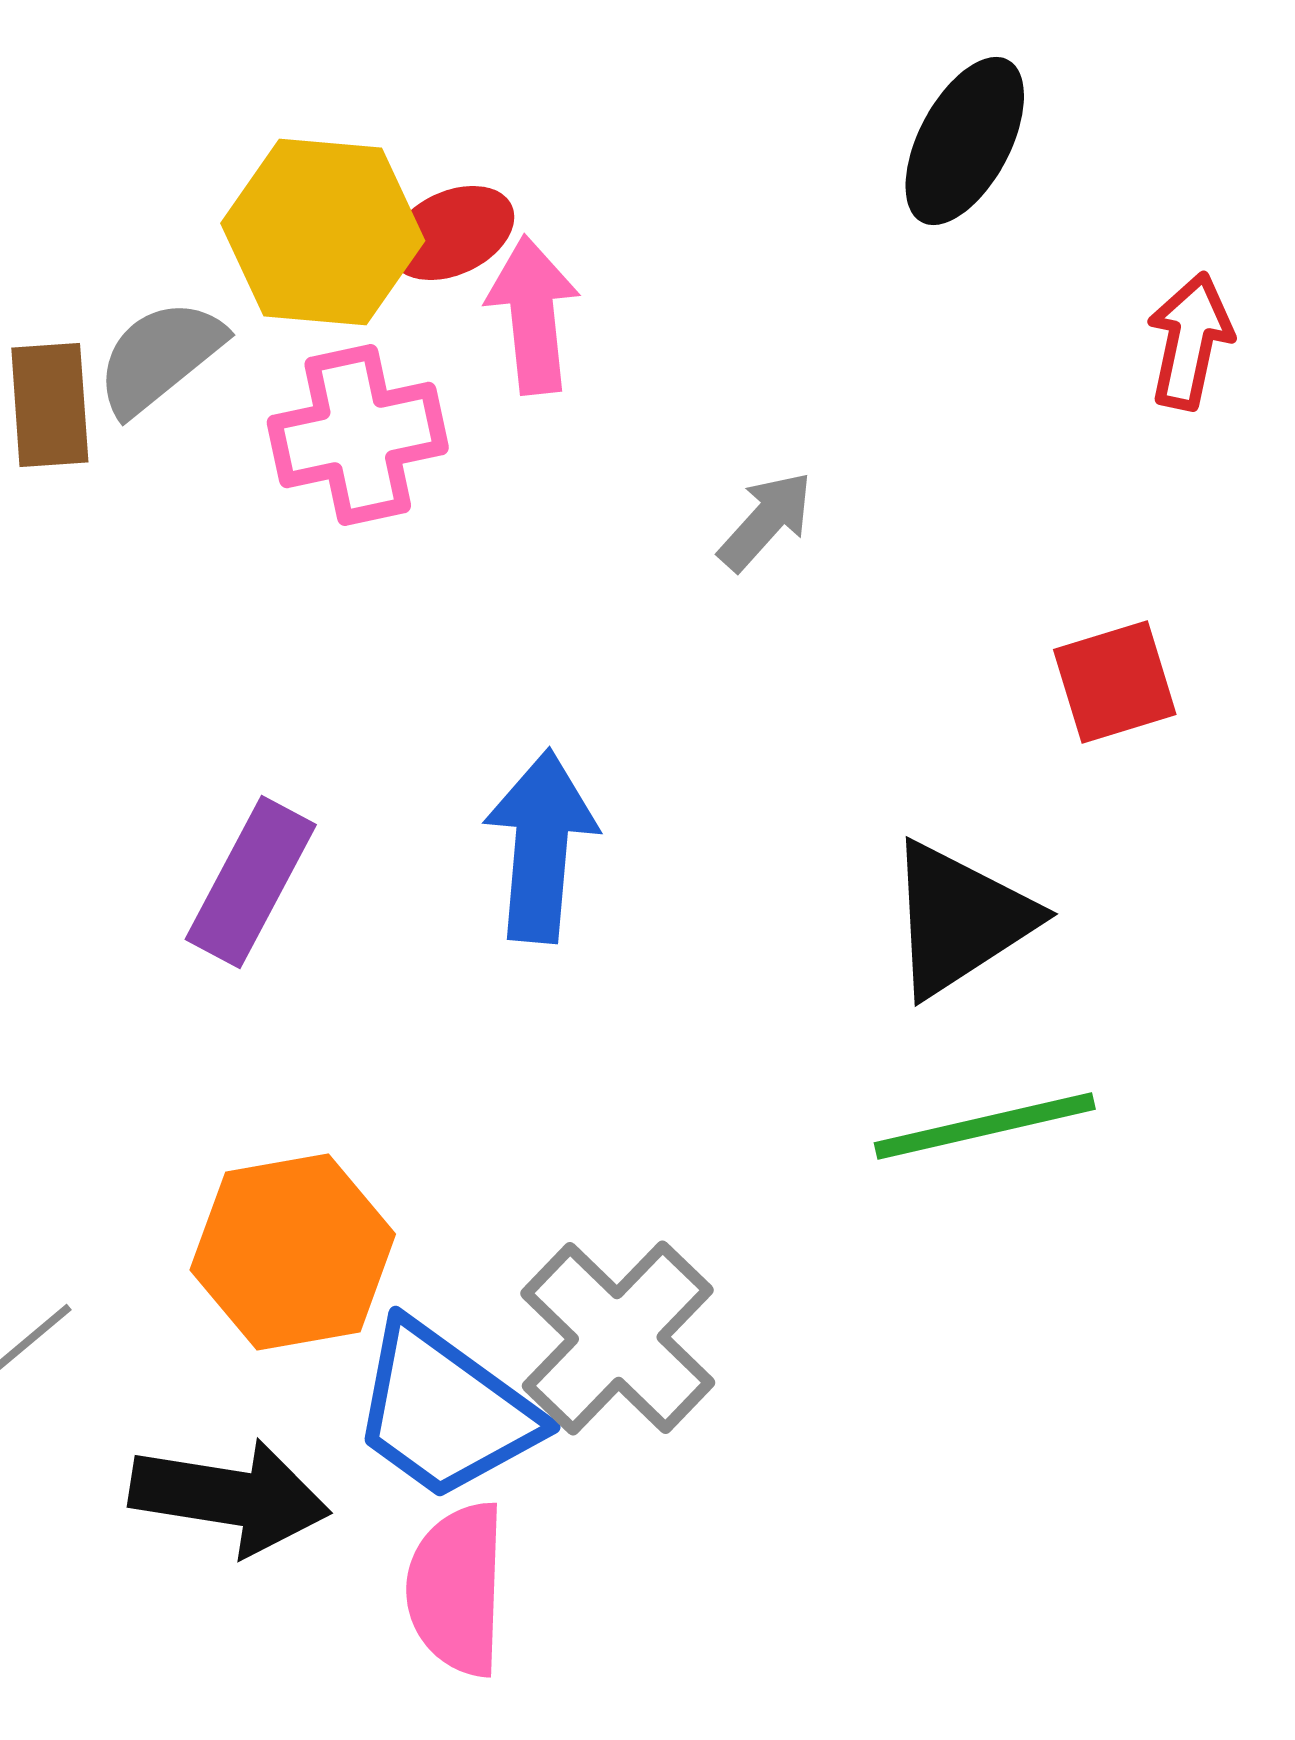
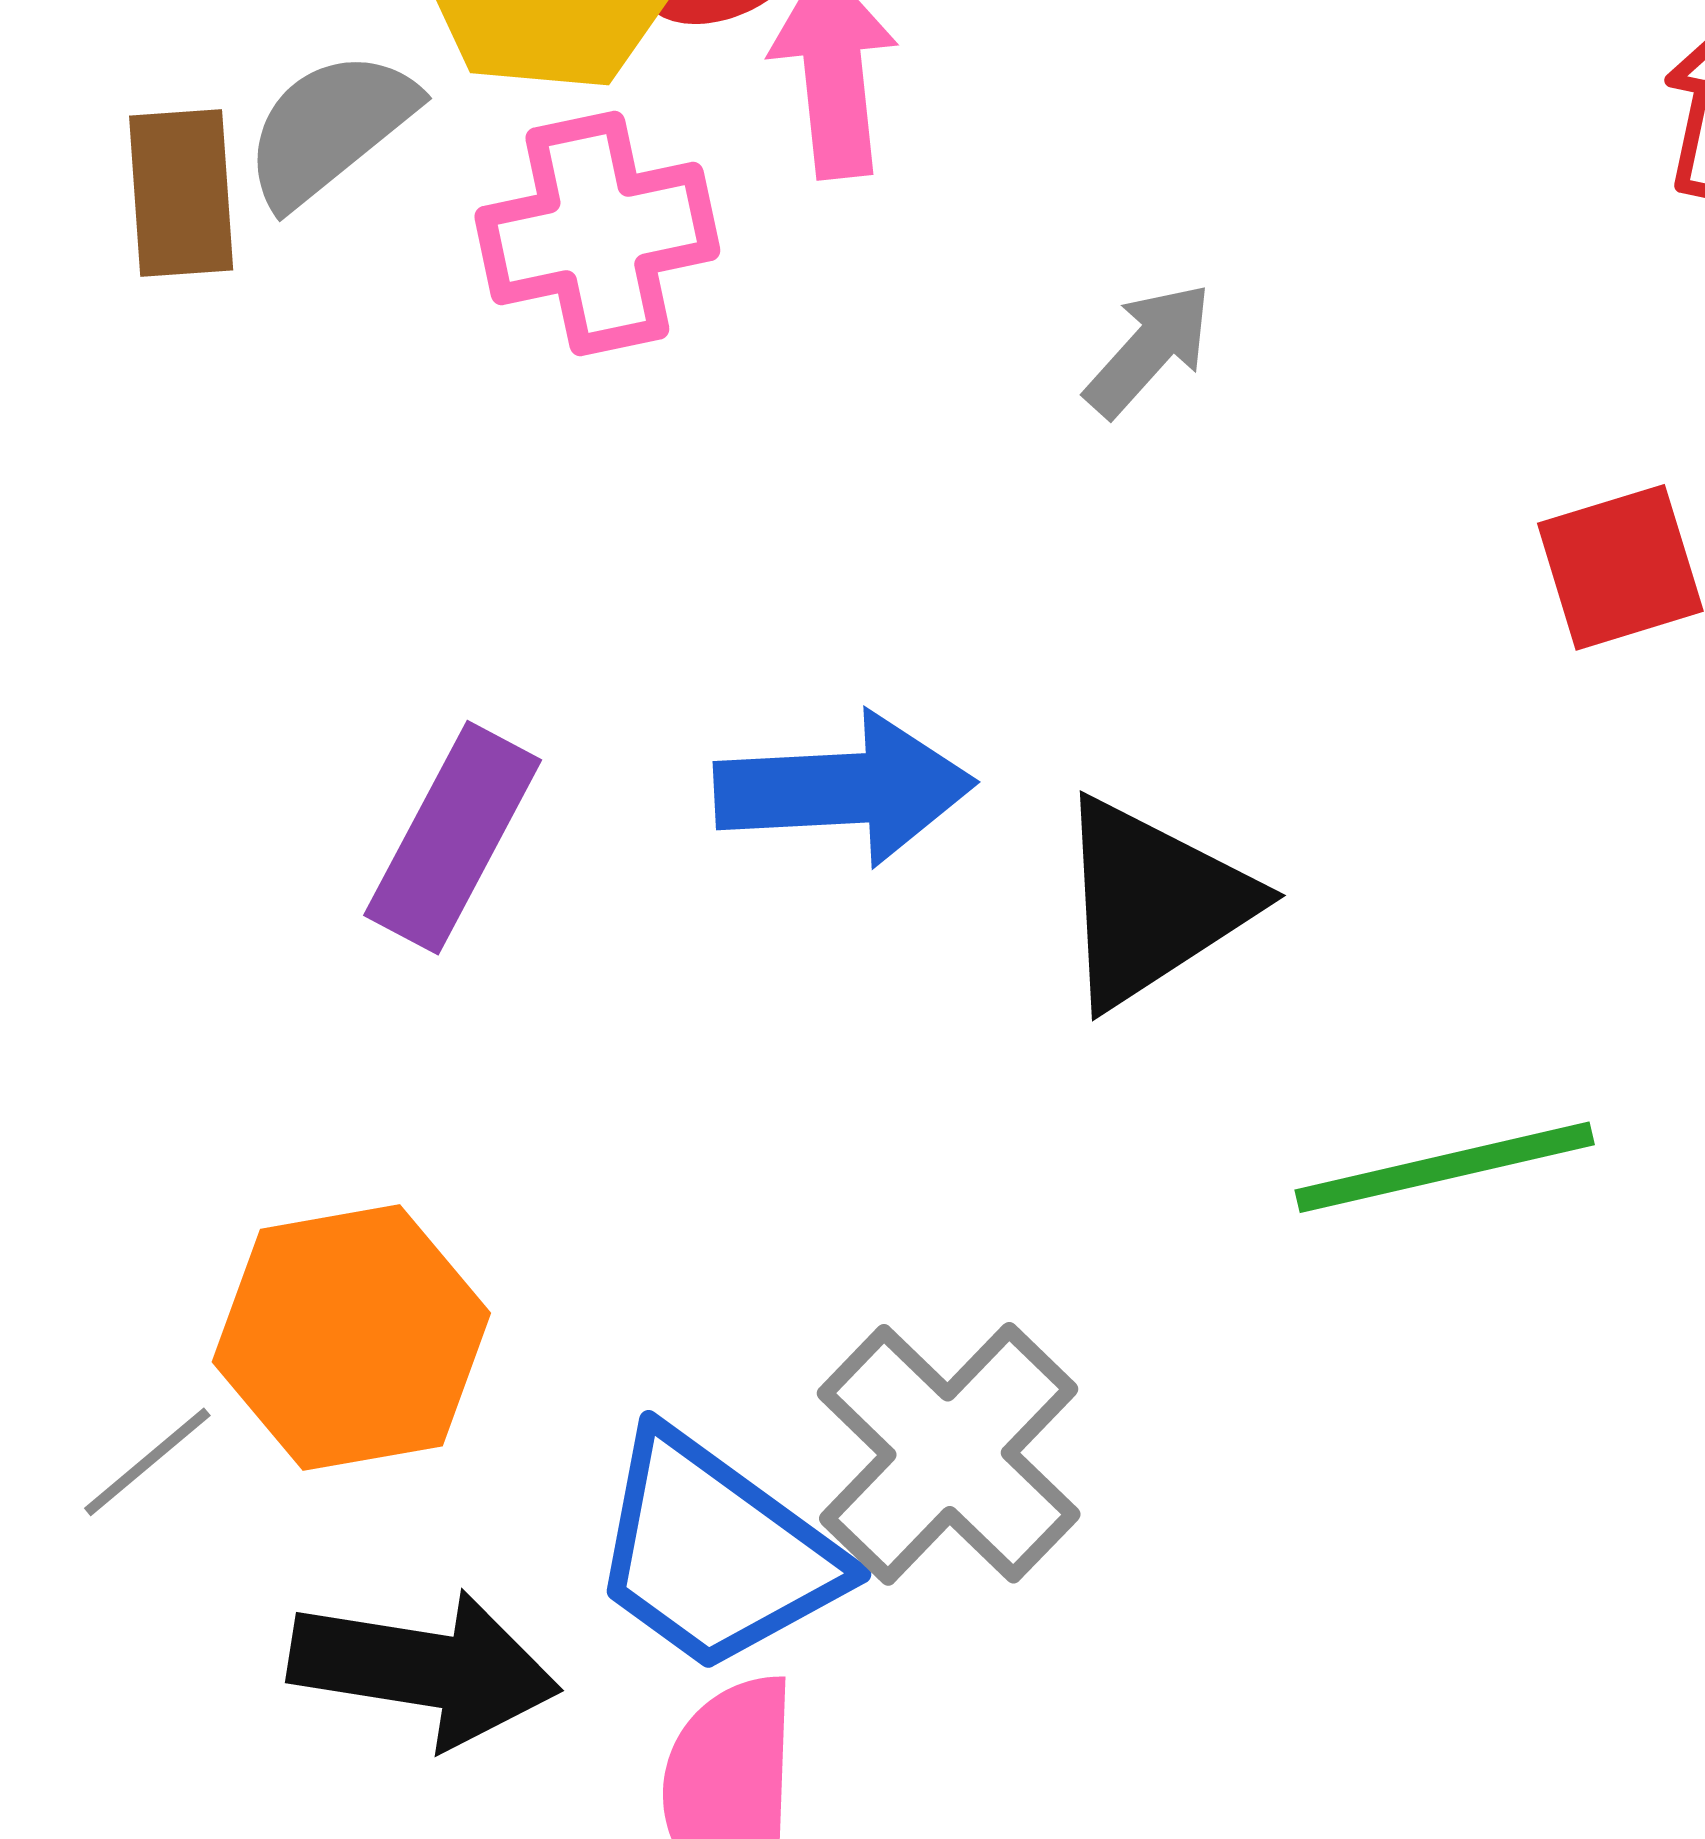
blue arrow: (541, 846) -> (845, 789), turned 82
black triangle: (960, 919) -> (1153, 902), moved
orange hexagon: (293, 1252) -> (351, 1338), moved

